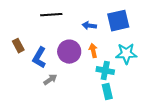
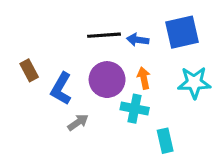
black line: (51, 15) -> (104, 35), moved
cyan cross: (105, 71) -> (135, 109), moved

